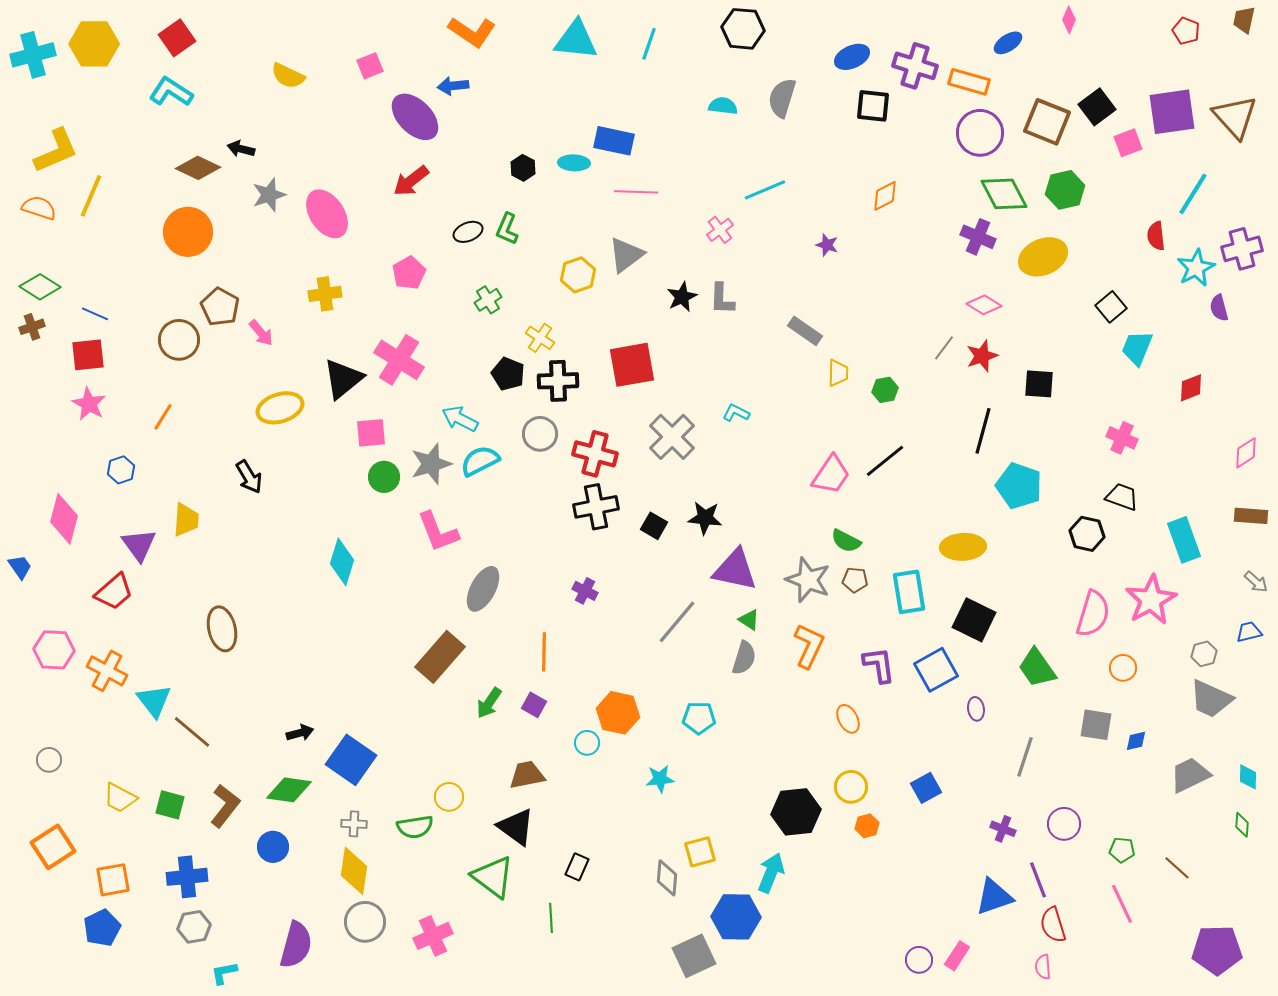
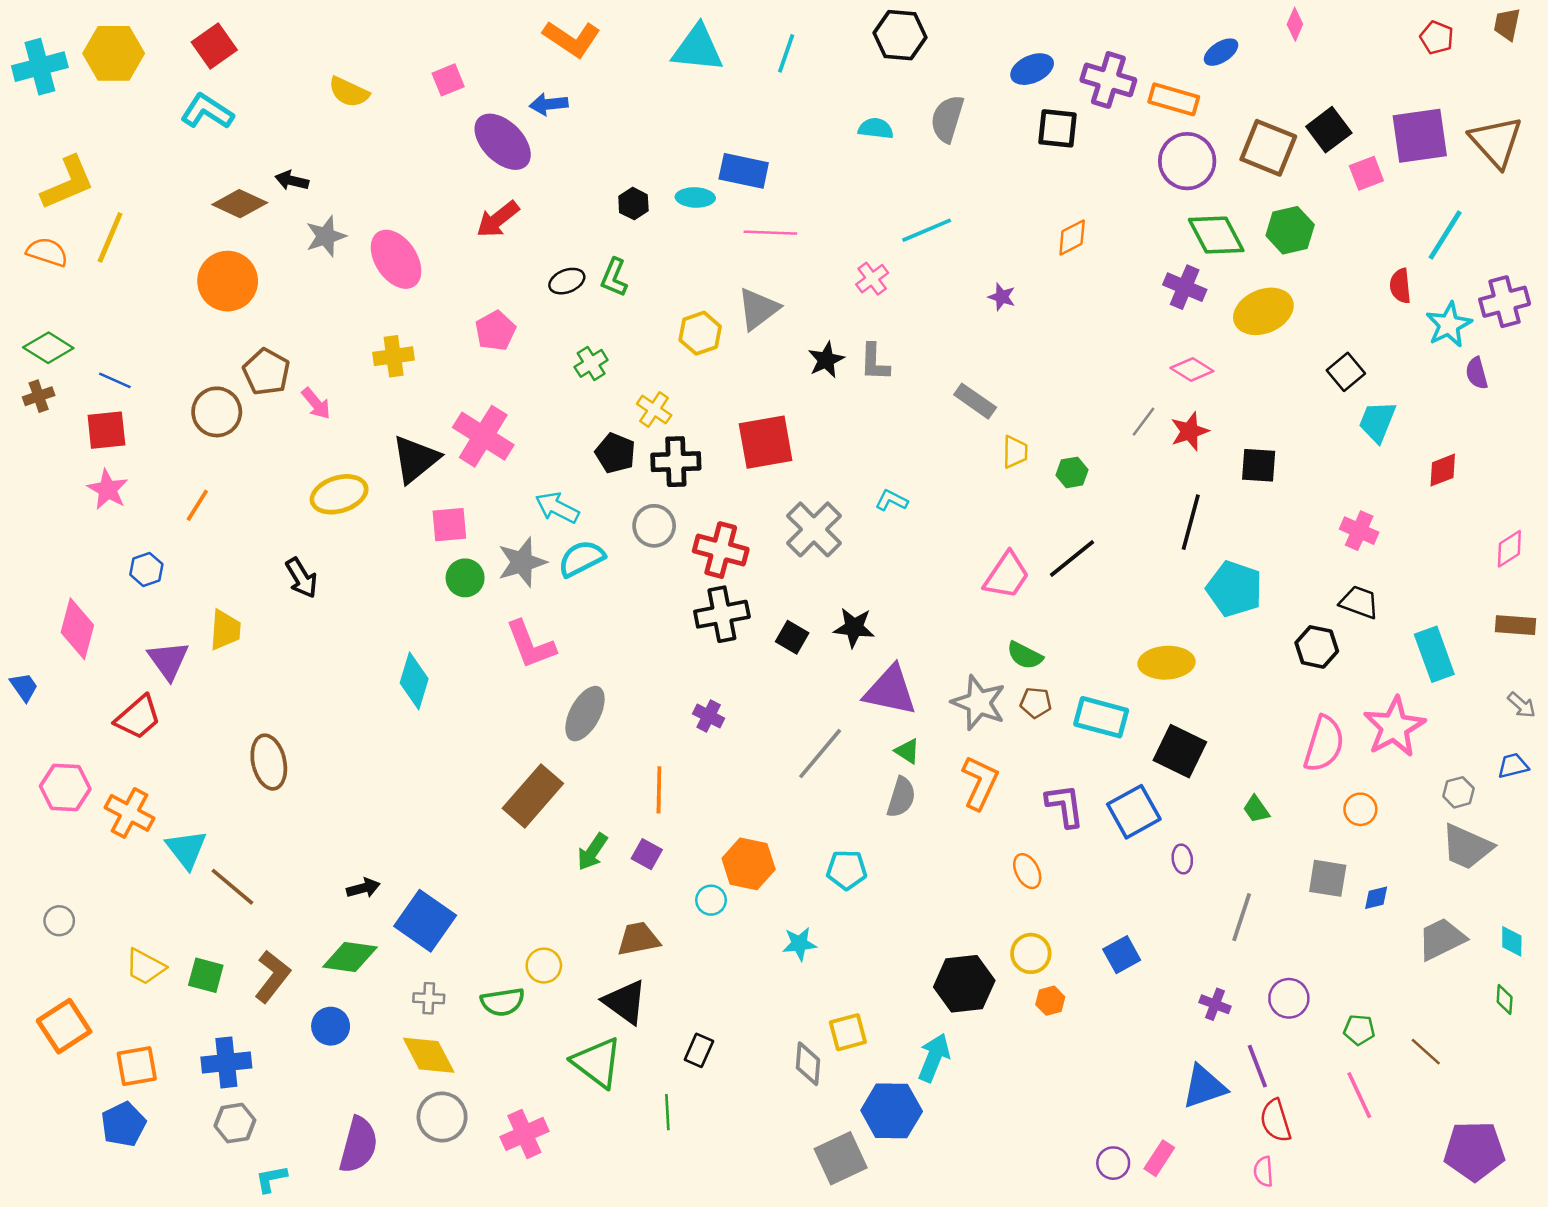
cyan rectangle: (909, 592) -> (1101, 717), turned -66
green trapezoid: (1037, 668) -> (1256, 809), size x0.6
yellow diamond: (354, 871) -> (429, 1055), turned -36

